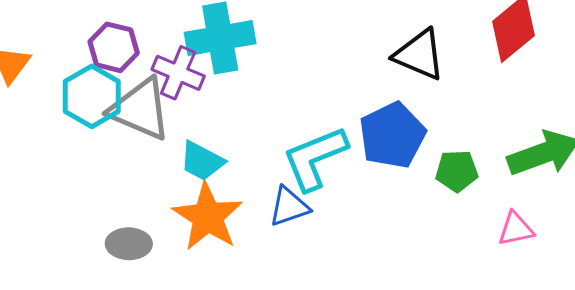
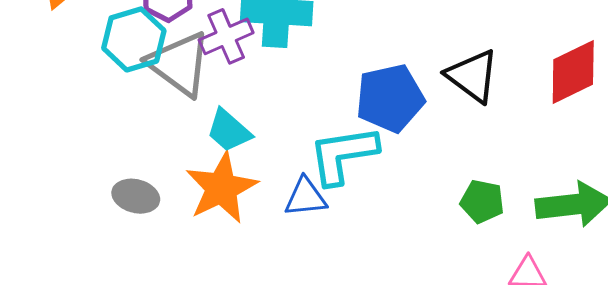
purple cross: (178, 73) -> (226, 36), turned 30
blue pentagon: (392, 135) -> (390, 98), moved

